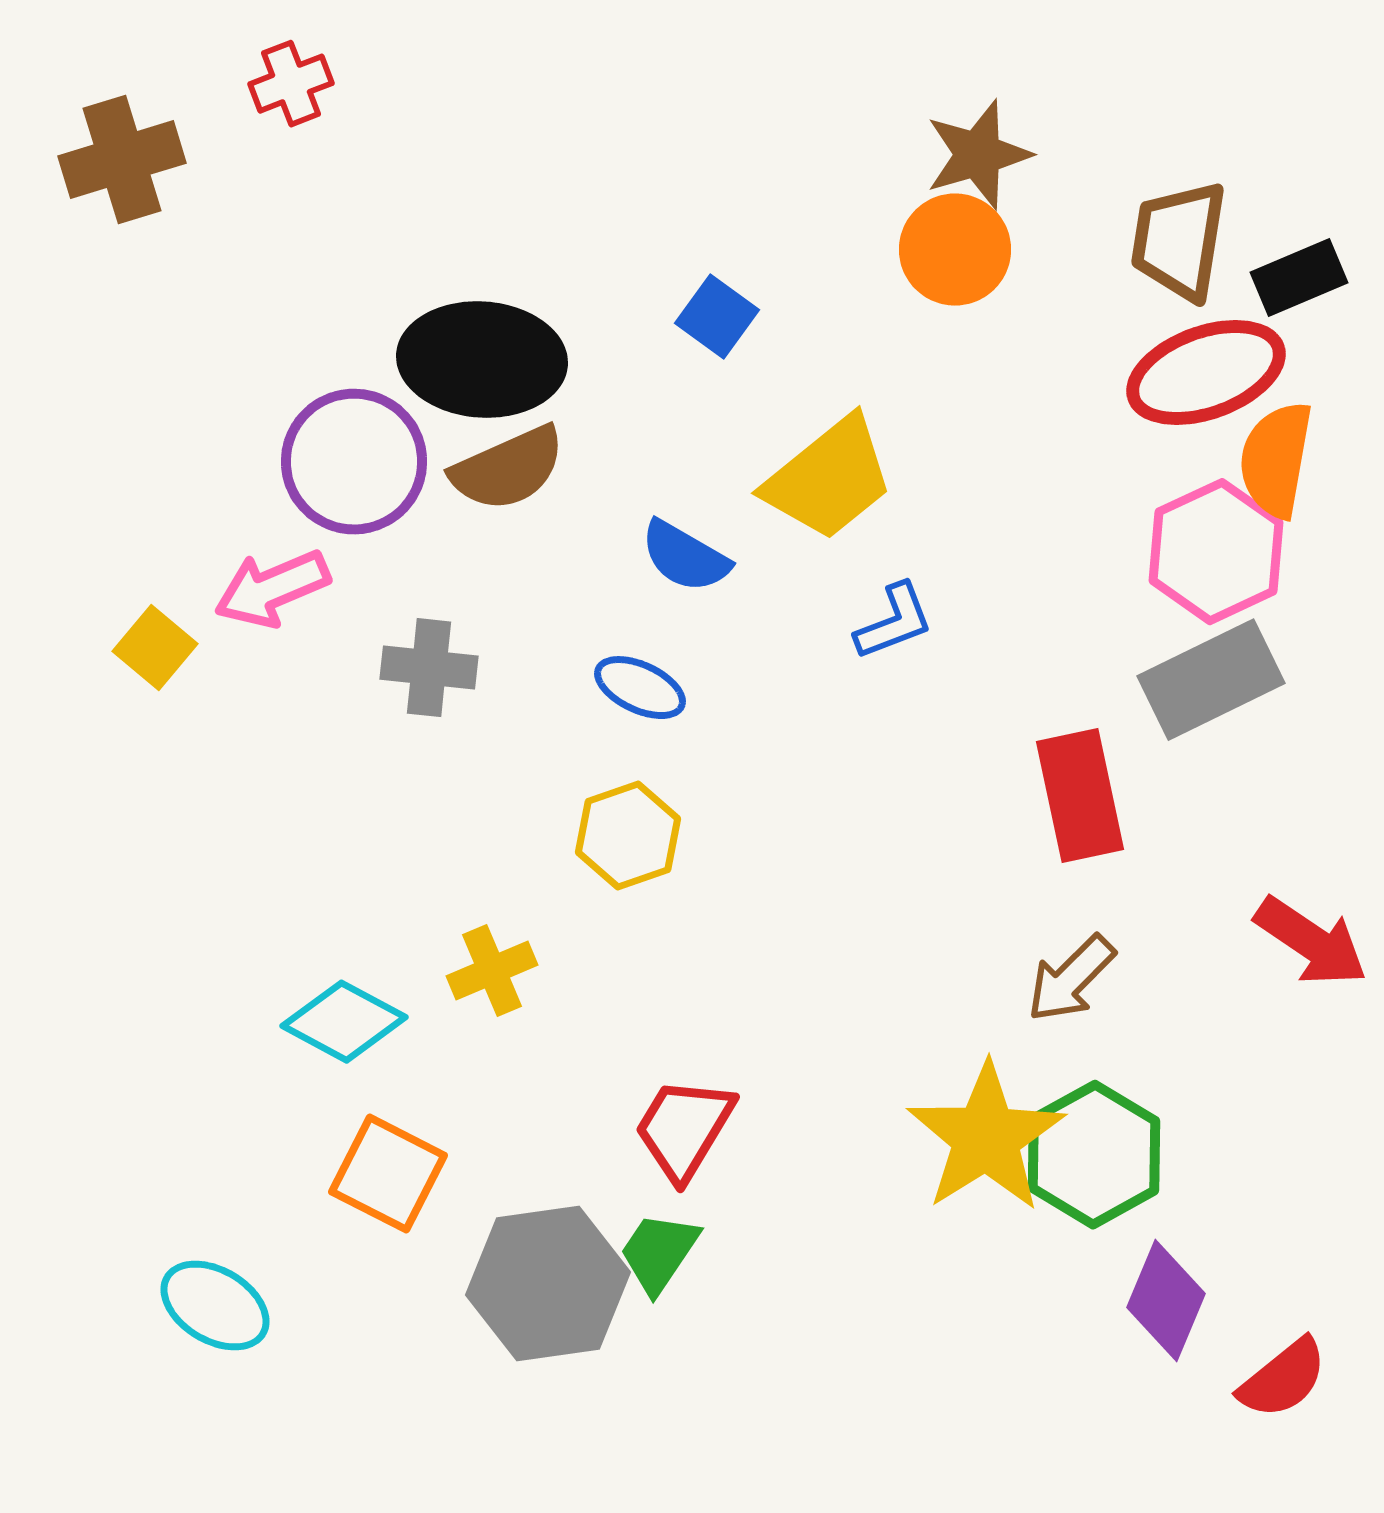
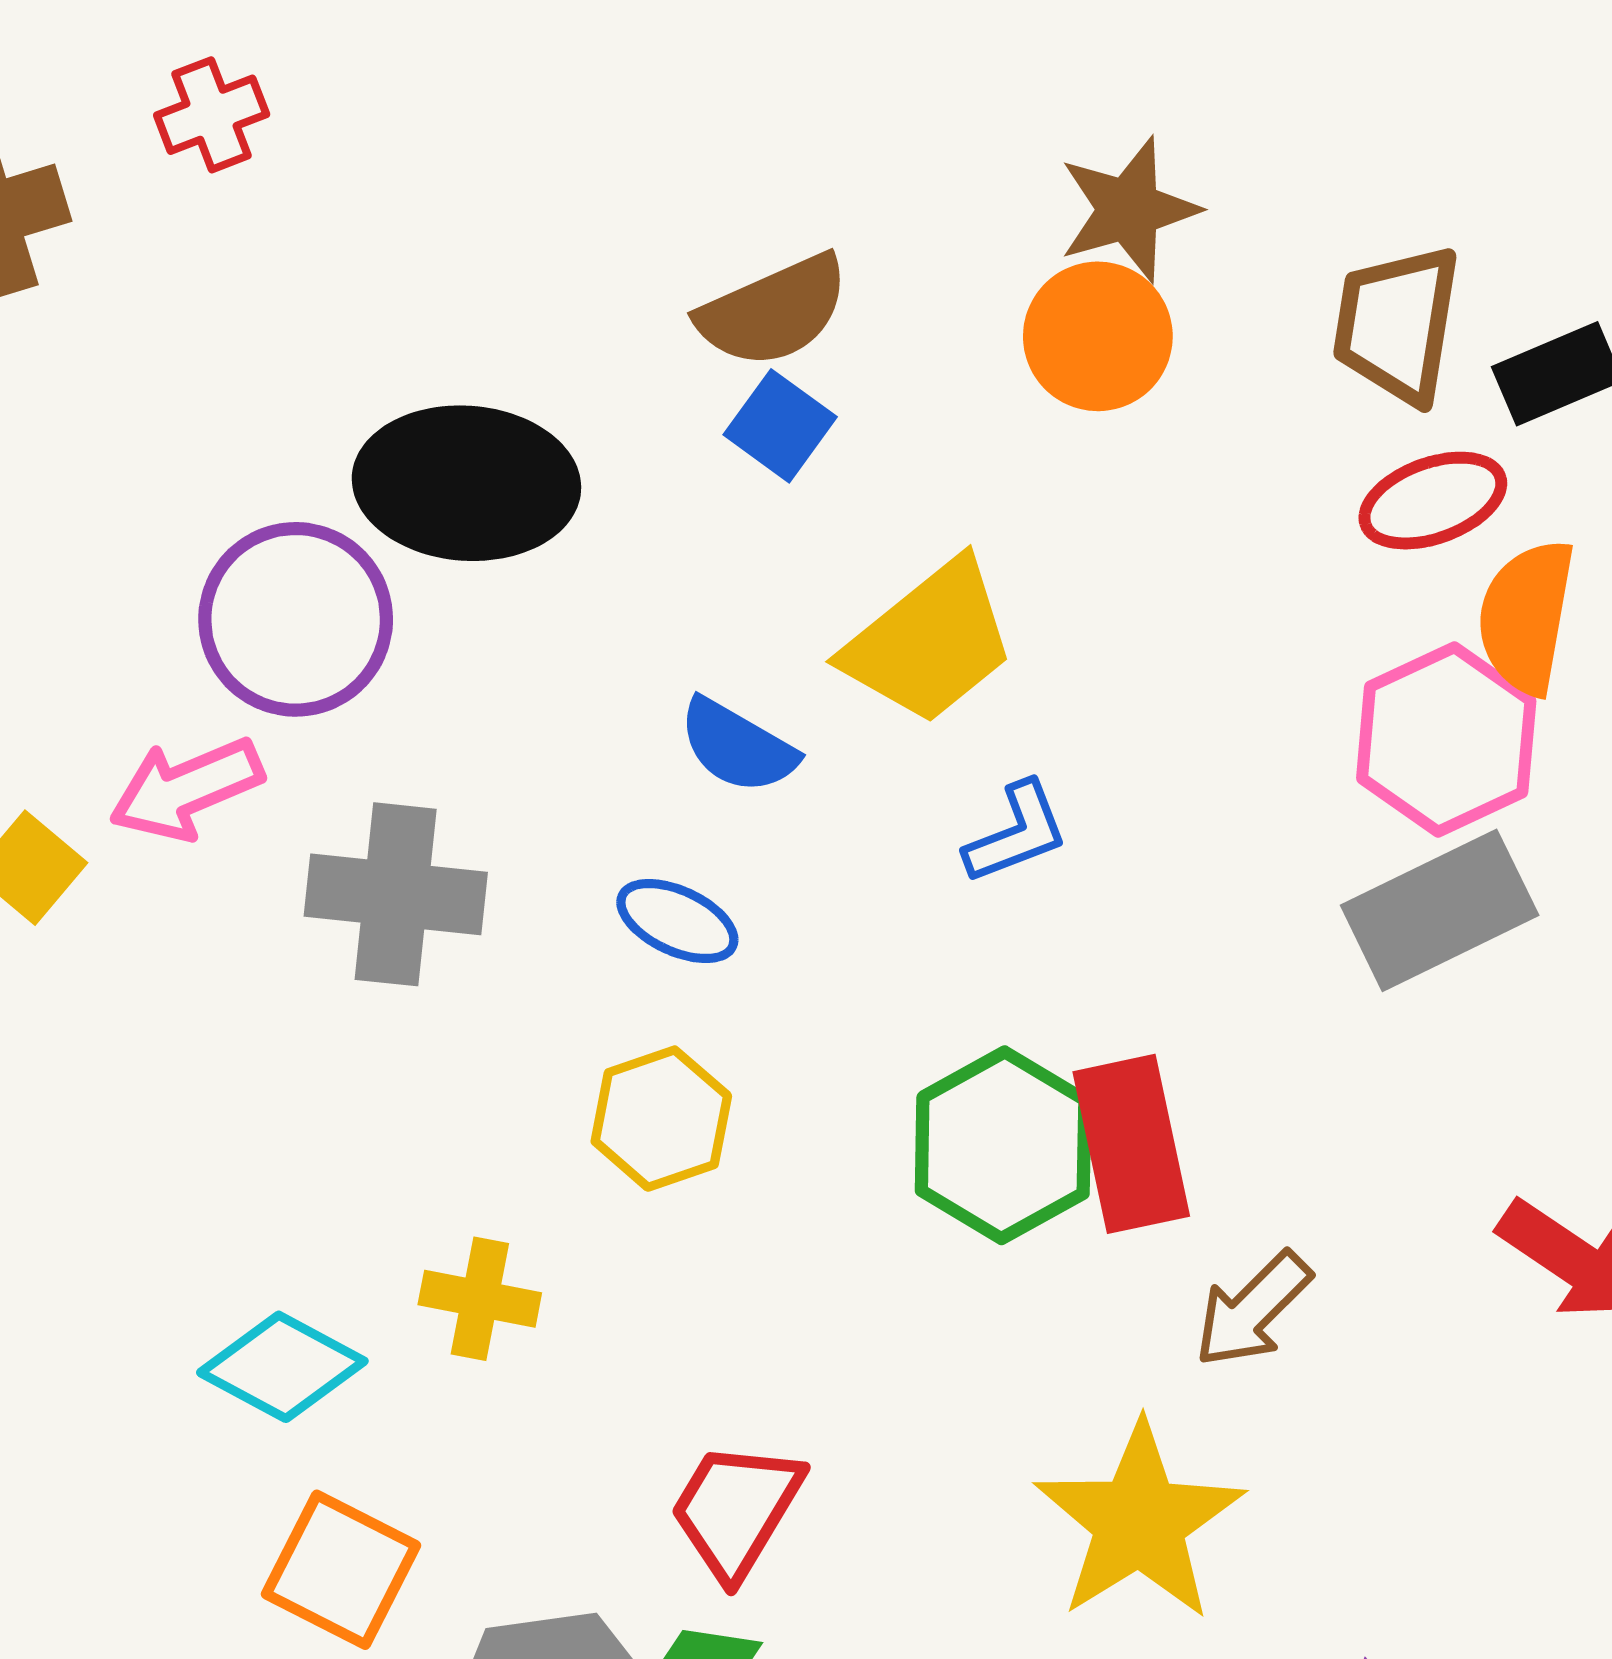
red ellipse: (1206, 373) -> (1433, 501), size x0.7
brown semicircle: (508, 469) -> (773, 311), moved
gray cross: (429, 668) -> (396, 894), size x1.4
red rectangle: (1080, 796) -> (1131, 1144), moved
yellow cross: (492, 971) -> (480, 1299), turned 34
green hexagon: (1094, 1155) -> (1003, 1145), moved

